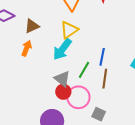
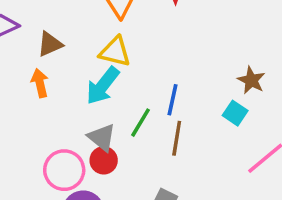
yellow triangle: (69, 30) -> (115, 52), turned 48
orange arrow: (27, 48) -> (40, 83), turned -35
pink circle: (78, 97) -> (64, 170), moved

